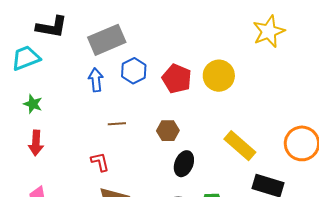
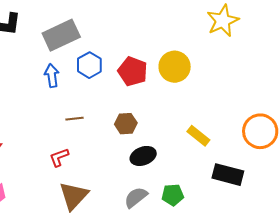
yellow rectangle: (240, 146) -> (198, 136), size x0.7
red L-shape: (100, 162) -> (59, 157), turned -95
black ellipse: (184, 164) -> (143, 156), turned 50

